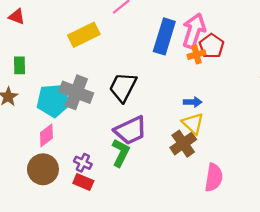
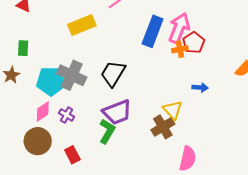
blue arrow: (193, 102) -> (200, 88), moved
purple cross: (83, 163) -> (67, 115), moved
red rectangle: (83, 182) -> (72, 155), turned 36

